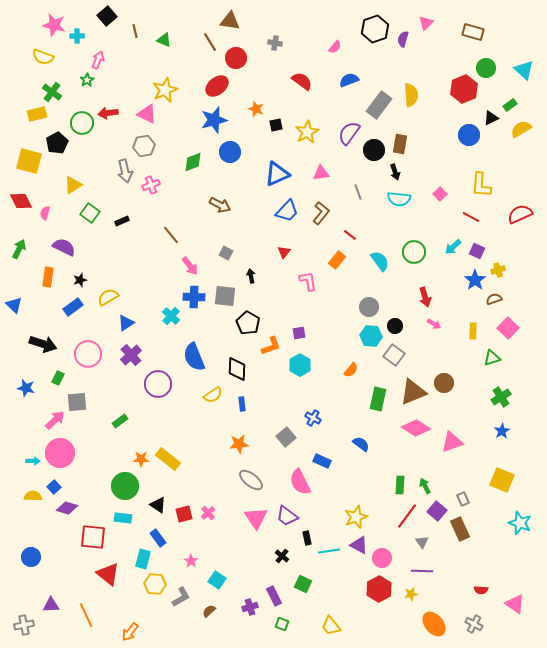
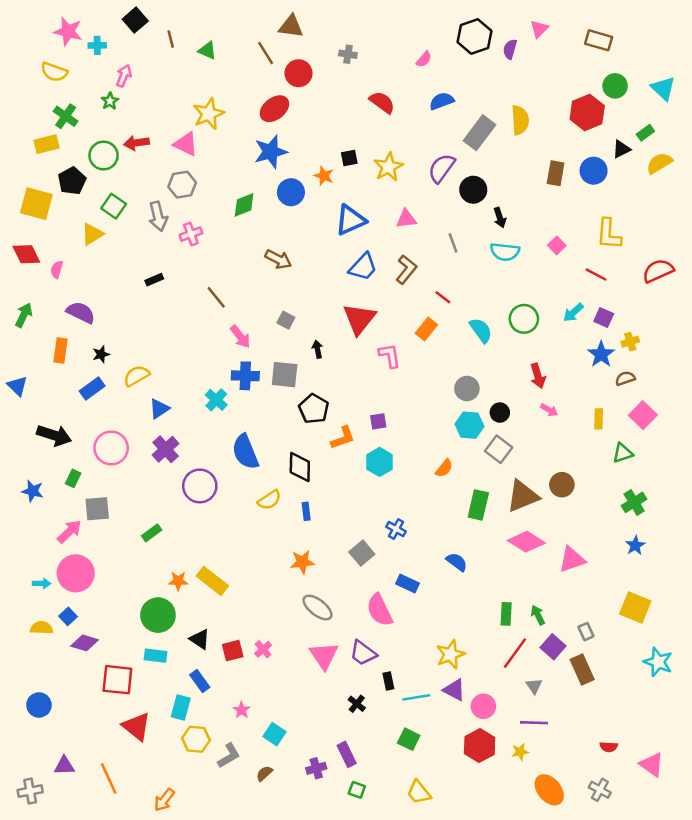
orange star: (256, 109) -> (324, 176), moved
brown rectangle: (400, 144) -> (556, 173), moved
green square: (90, 213) -> (114, 206), moved
red triangle: (284, 252) -> (359, 319), size x2.0
green square: (303, 584) -> (409, 739), moved

